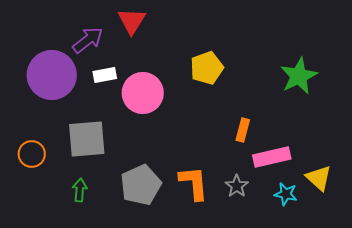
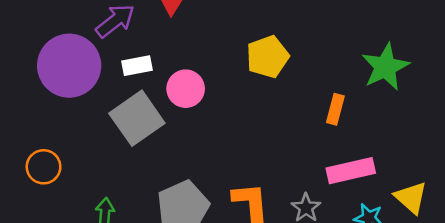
pink circle: (143, 93) -> (186, 89), size x0.7
orange rectangle: (243, 130) -> (335, 109), moved
gray square: (87, 139) -> (137, 118), moved, turned -30

